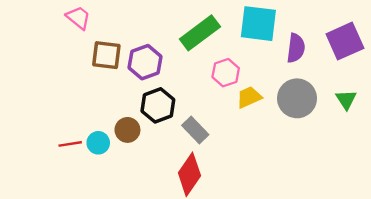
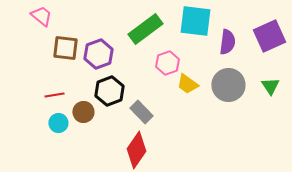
yellow trapezoid: (249, 97) -> (187, 84), turned -120
red line: (70, 144) -> (54, 95), moved

